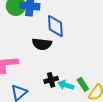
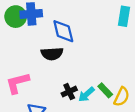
cyan arrow: (66, 85) -> (86, 94), turned -49

